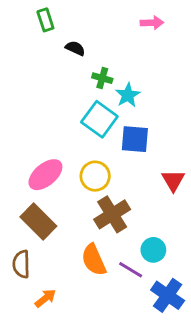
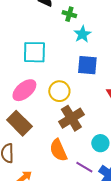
green cross: (102, 78) -> (69, 14), moved
cyan square: (99, 119) -> (34, 52), moved, turned -35
purple line: (131, 270) -> (84, 167), moved

